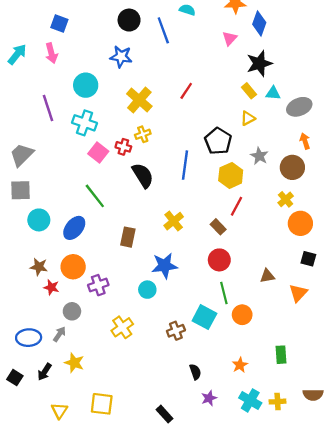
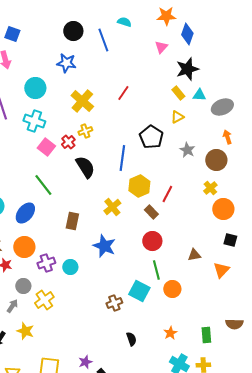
red cross: (123, 147) -> (68, 142), turned 32
yellow hexagon: (231, 175) -> (139, 186), moved
blue star: (164, 266) -> (104, 246), turned 30
cyan circle: (147, 290) -> (70, 267), moved
yellow cross: (122, 327) -> (44, 300), moved
green rectangle: (281, 355) -> (206, 335), moved
brown semicircle: (313, 395) -> (234, 324), moved
purple star: (209, 398) -> (85, 362), moved

